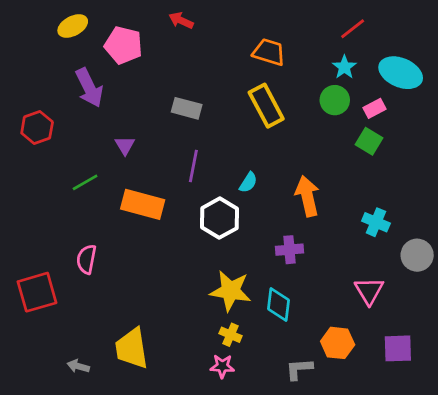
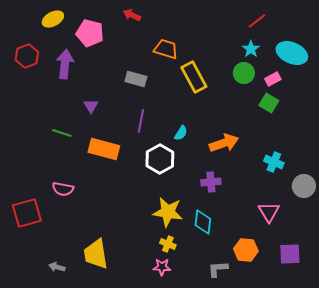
orange trapezoid: (269, 52) -> (166, 49), moved
purple arrow: (89, 88) -> (65, 64), turned -148
red hexagon: (37, 128) -> (27, 56), moved
green line: (85, 182) -> (62, 133), turned 48
orange arrow: (307, 196) -> (224, 143), turned 84
pink semicircle: (86, 259) -> (63, 189), turned -90

